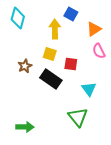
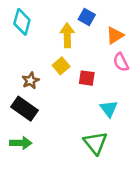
yellow square: (50, 54) -> (61, 66), turned 32
black rectangle: (51, 79) -> (24, 109), moved
green arrow: (25, 127) -> (21, 143), moved

